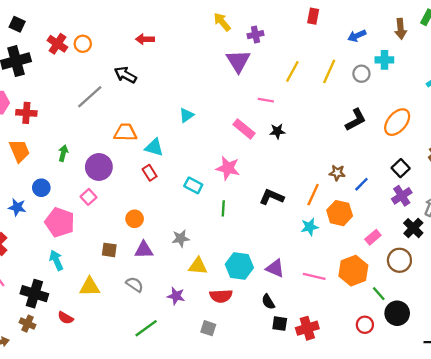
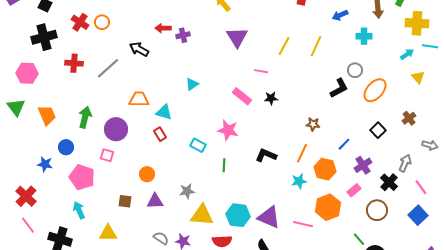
purple cross: (255, 35) -> (183, 35), moved
red arrow: (145, 39) -> (163, 28), moved
gray circle: (361, 74) -> (355, 70), moved
red cross: (26, 113) -> (74, 63), moved
green arrow: (63, 153) -> (85, 117), size x1.5
brown star: (337, 173) -> (313, 124), moved
purple cross: (402, 196) -> (363, 165), moved
pink square: (89, 197) -> (107, 155), turned -32
yellow triangle: (198, 266) -> (202, 215), size x1.4
purple triangle: (275, 268) -> (269, 217), size x1.4
orange hexagon: (353, 271) -> (328, 207), moved
gray semicircle: (135, 284) -> (161, 238), moved

